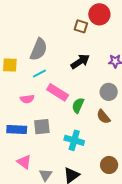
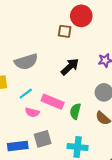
gray semicircle: (39, 49) -> (26, 62), turned 60
cyan line: (39, 73) -> (26, 94), moved
pink semicircle: (27, 99) -> (32, 112), moved, turned 32

